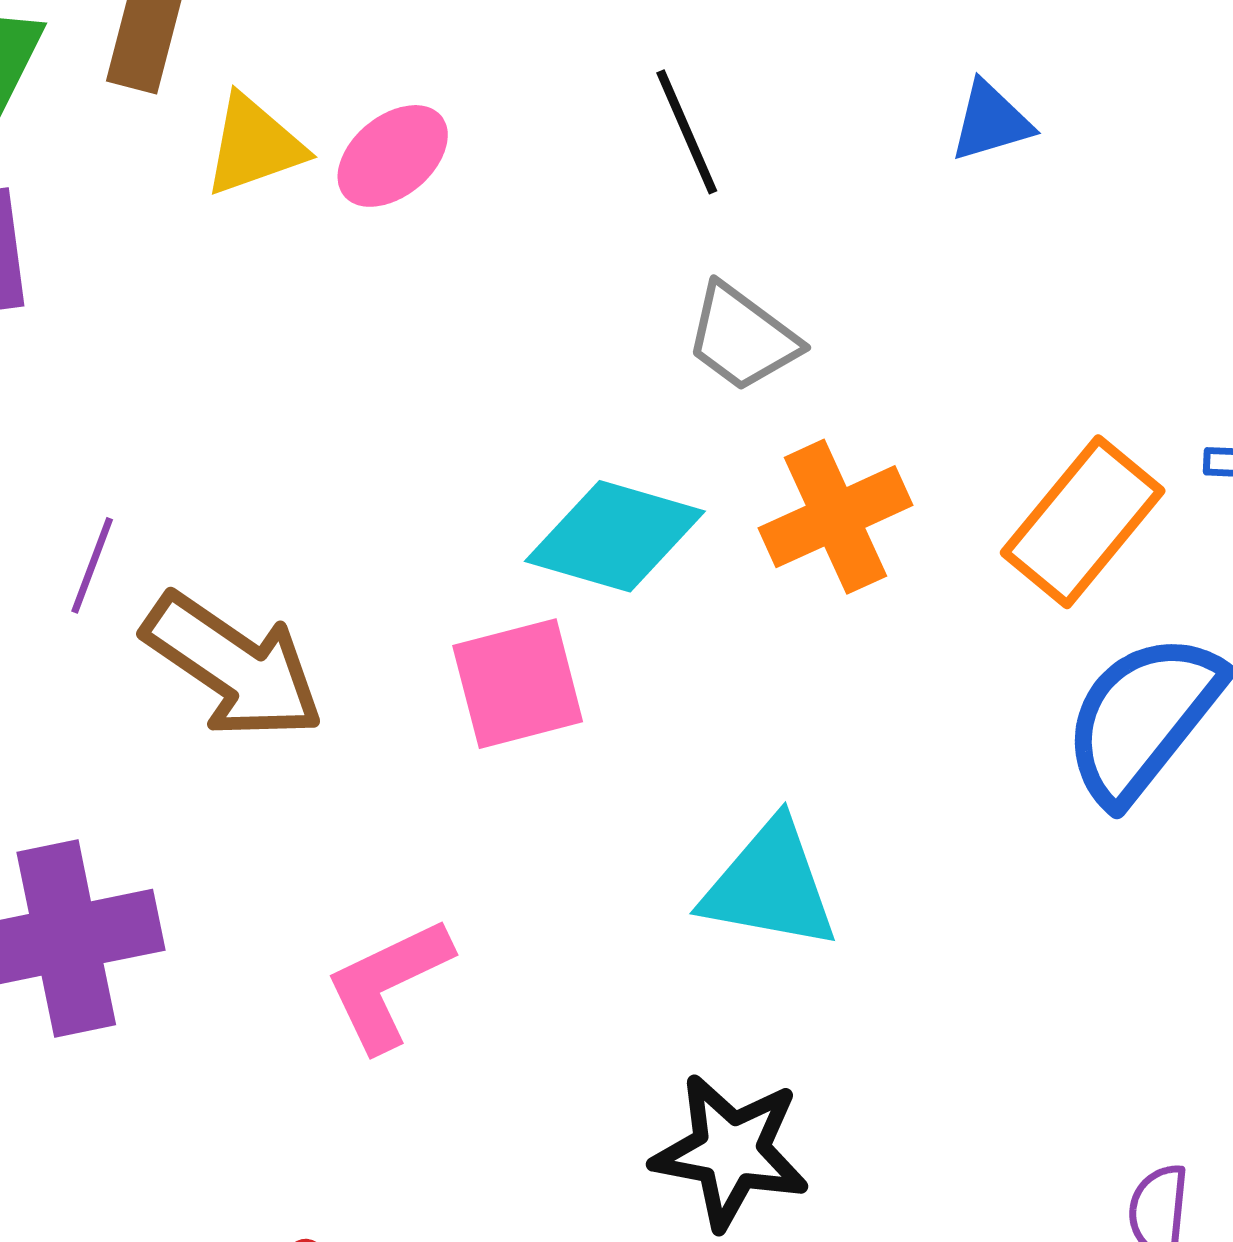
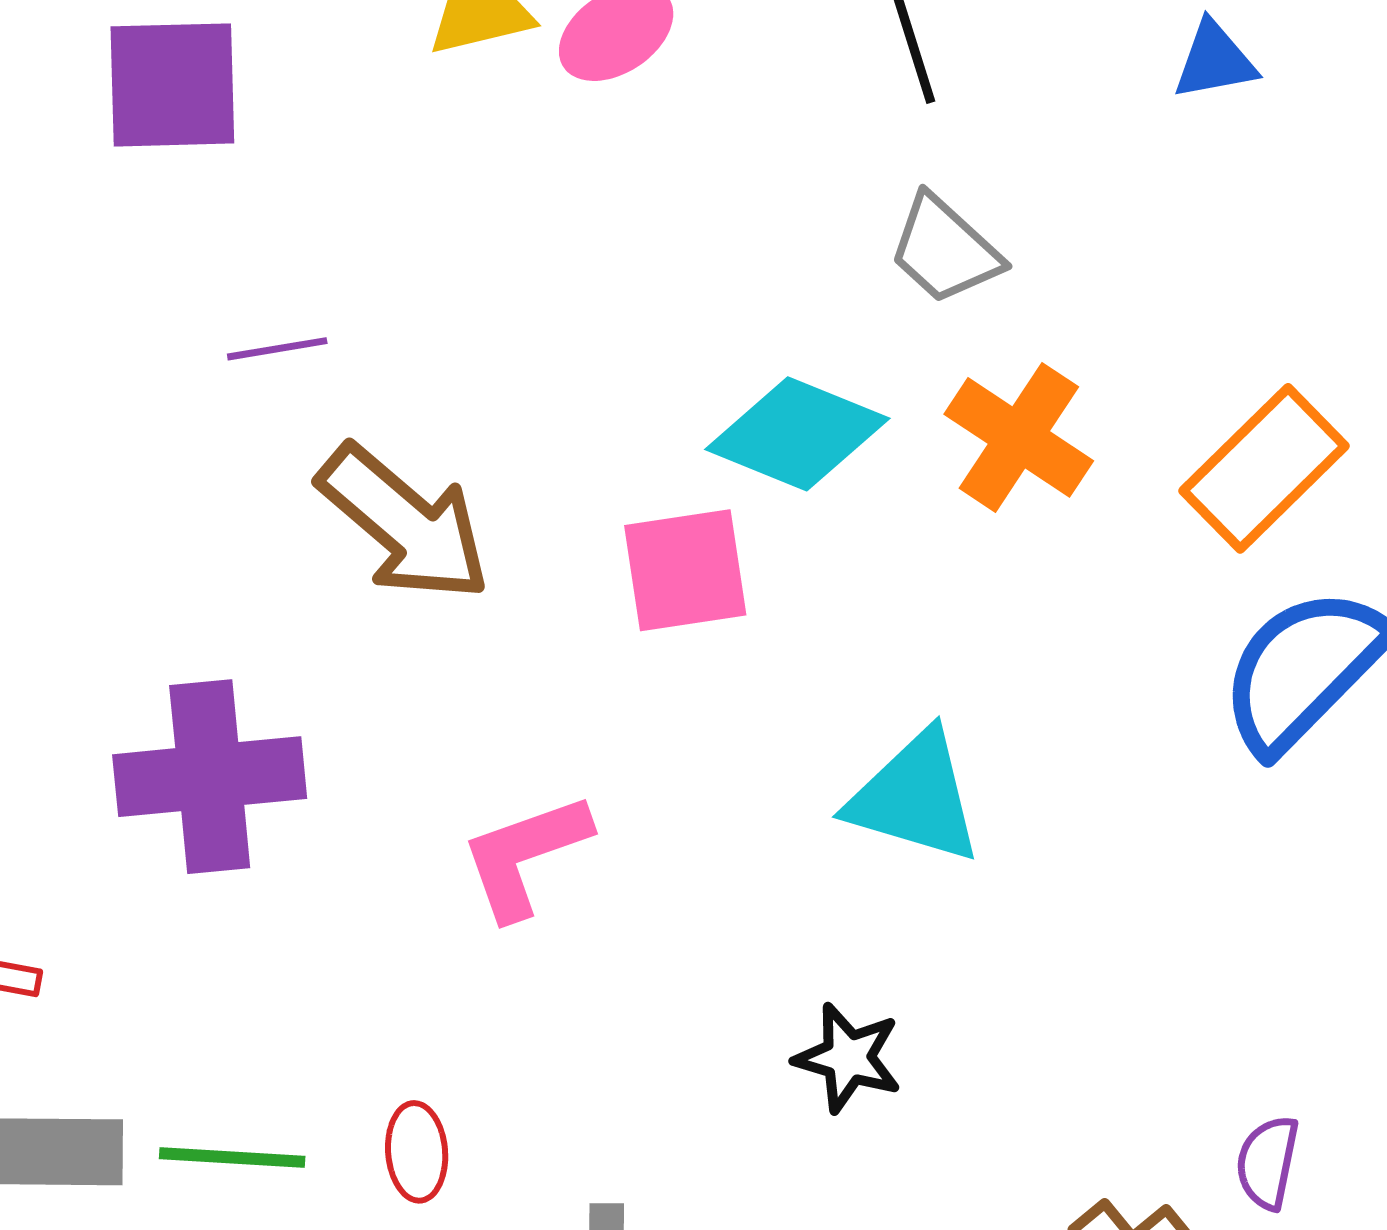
orange cross: (835, 517) -> (1019, 437), turned -38
purple line: (92, 565) -> (277, 349), moved, turned 54
black star: (731, 1151) -> (848, 1058), size x0.7

